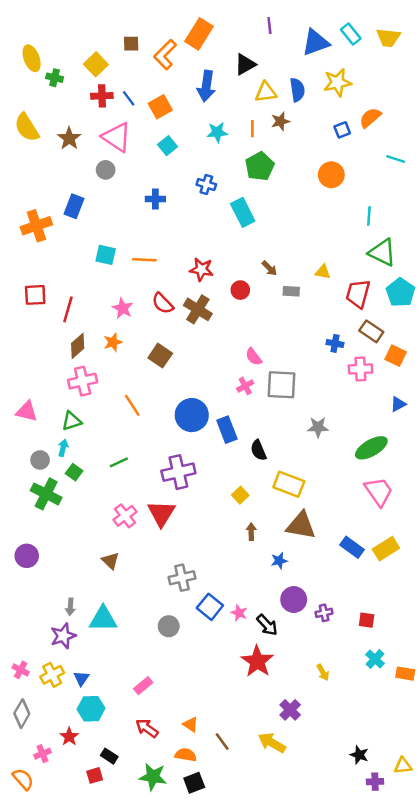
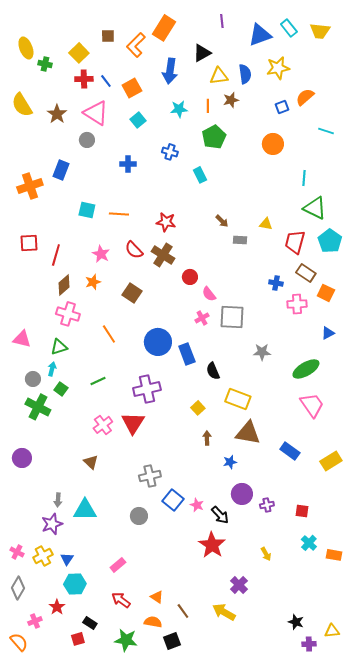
cyan rectangle: (243, 212) -> (200, 175), size x0.7
red circle: (240, 290) -> (190, 277), moved
pink cross: (83, 381) -> (68, 314), turned 30
yellow rectangle: (386, 549) -> (331, 461), moved
black square: (194, 783) -> (172, 641), moved

